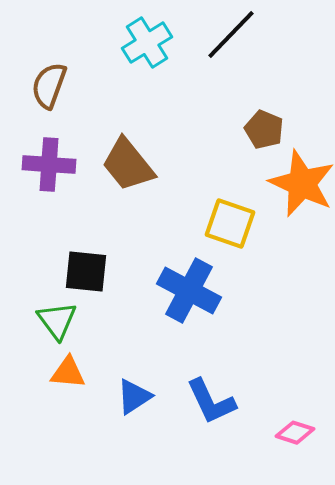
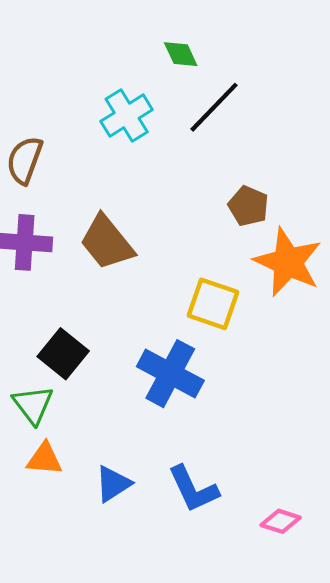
black square: (86, 272) -> (63, 354), turned 33

